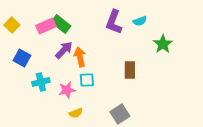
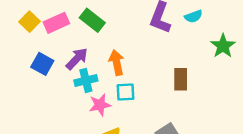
pink rectangle: (46, 26) -> (56, 23), moved
purple arrow: (64, 50) -> (77, 59), moved
cyan cross: (41, 82) -> (86, 80), moved

